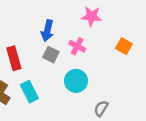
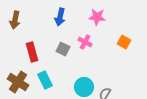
blue arrow: (47, 31) -> (60, 17), moved
cyan circle: (76, 81) -> (84, 87), moved

